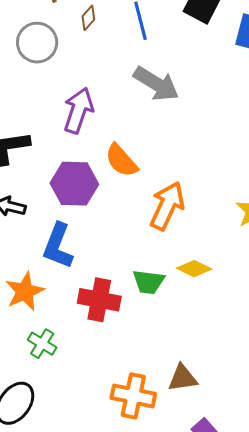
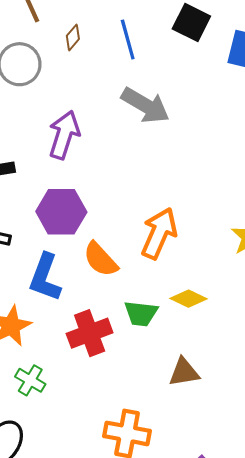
orange semicircle: (121, 160) -> (100, 259), moved
red cross: (99, 300) -> (90, 333), turned -30
brown triangle: (183, 378) -> (184, 372), moved

